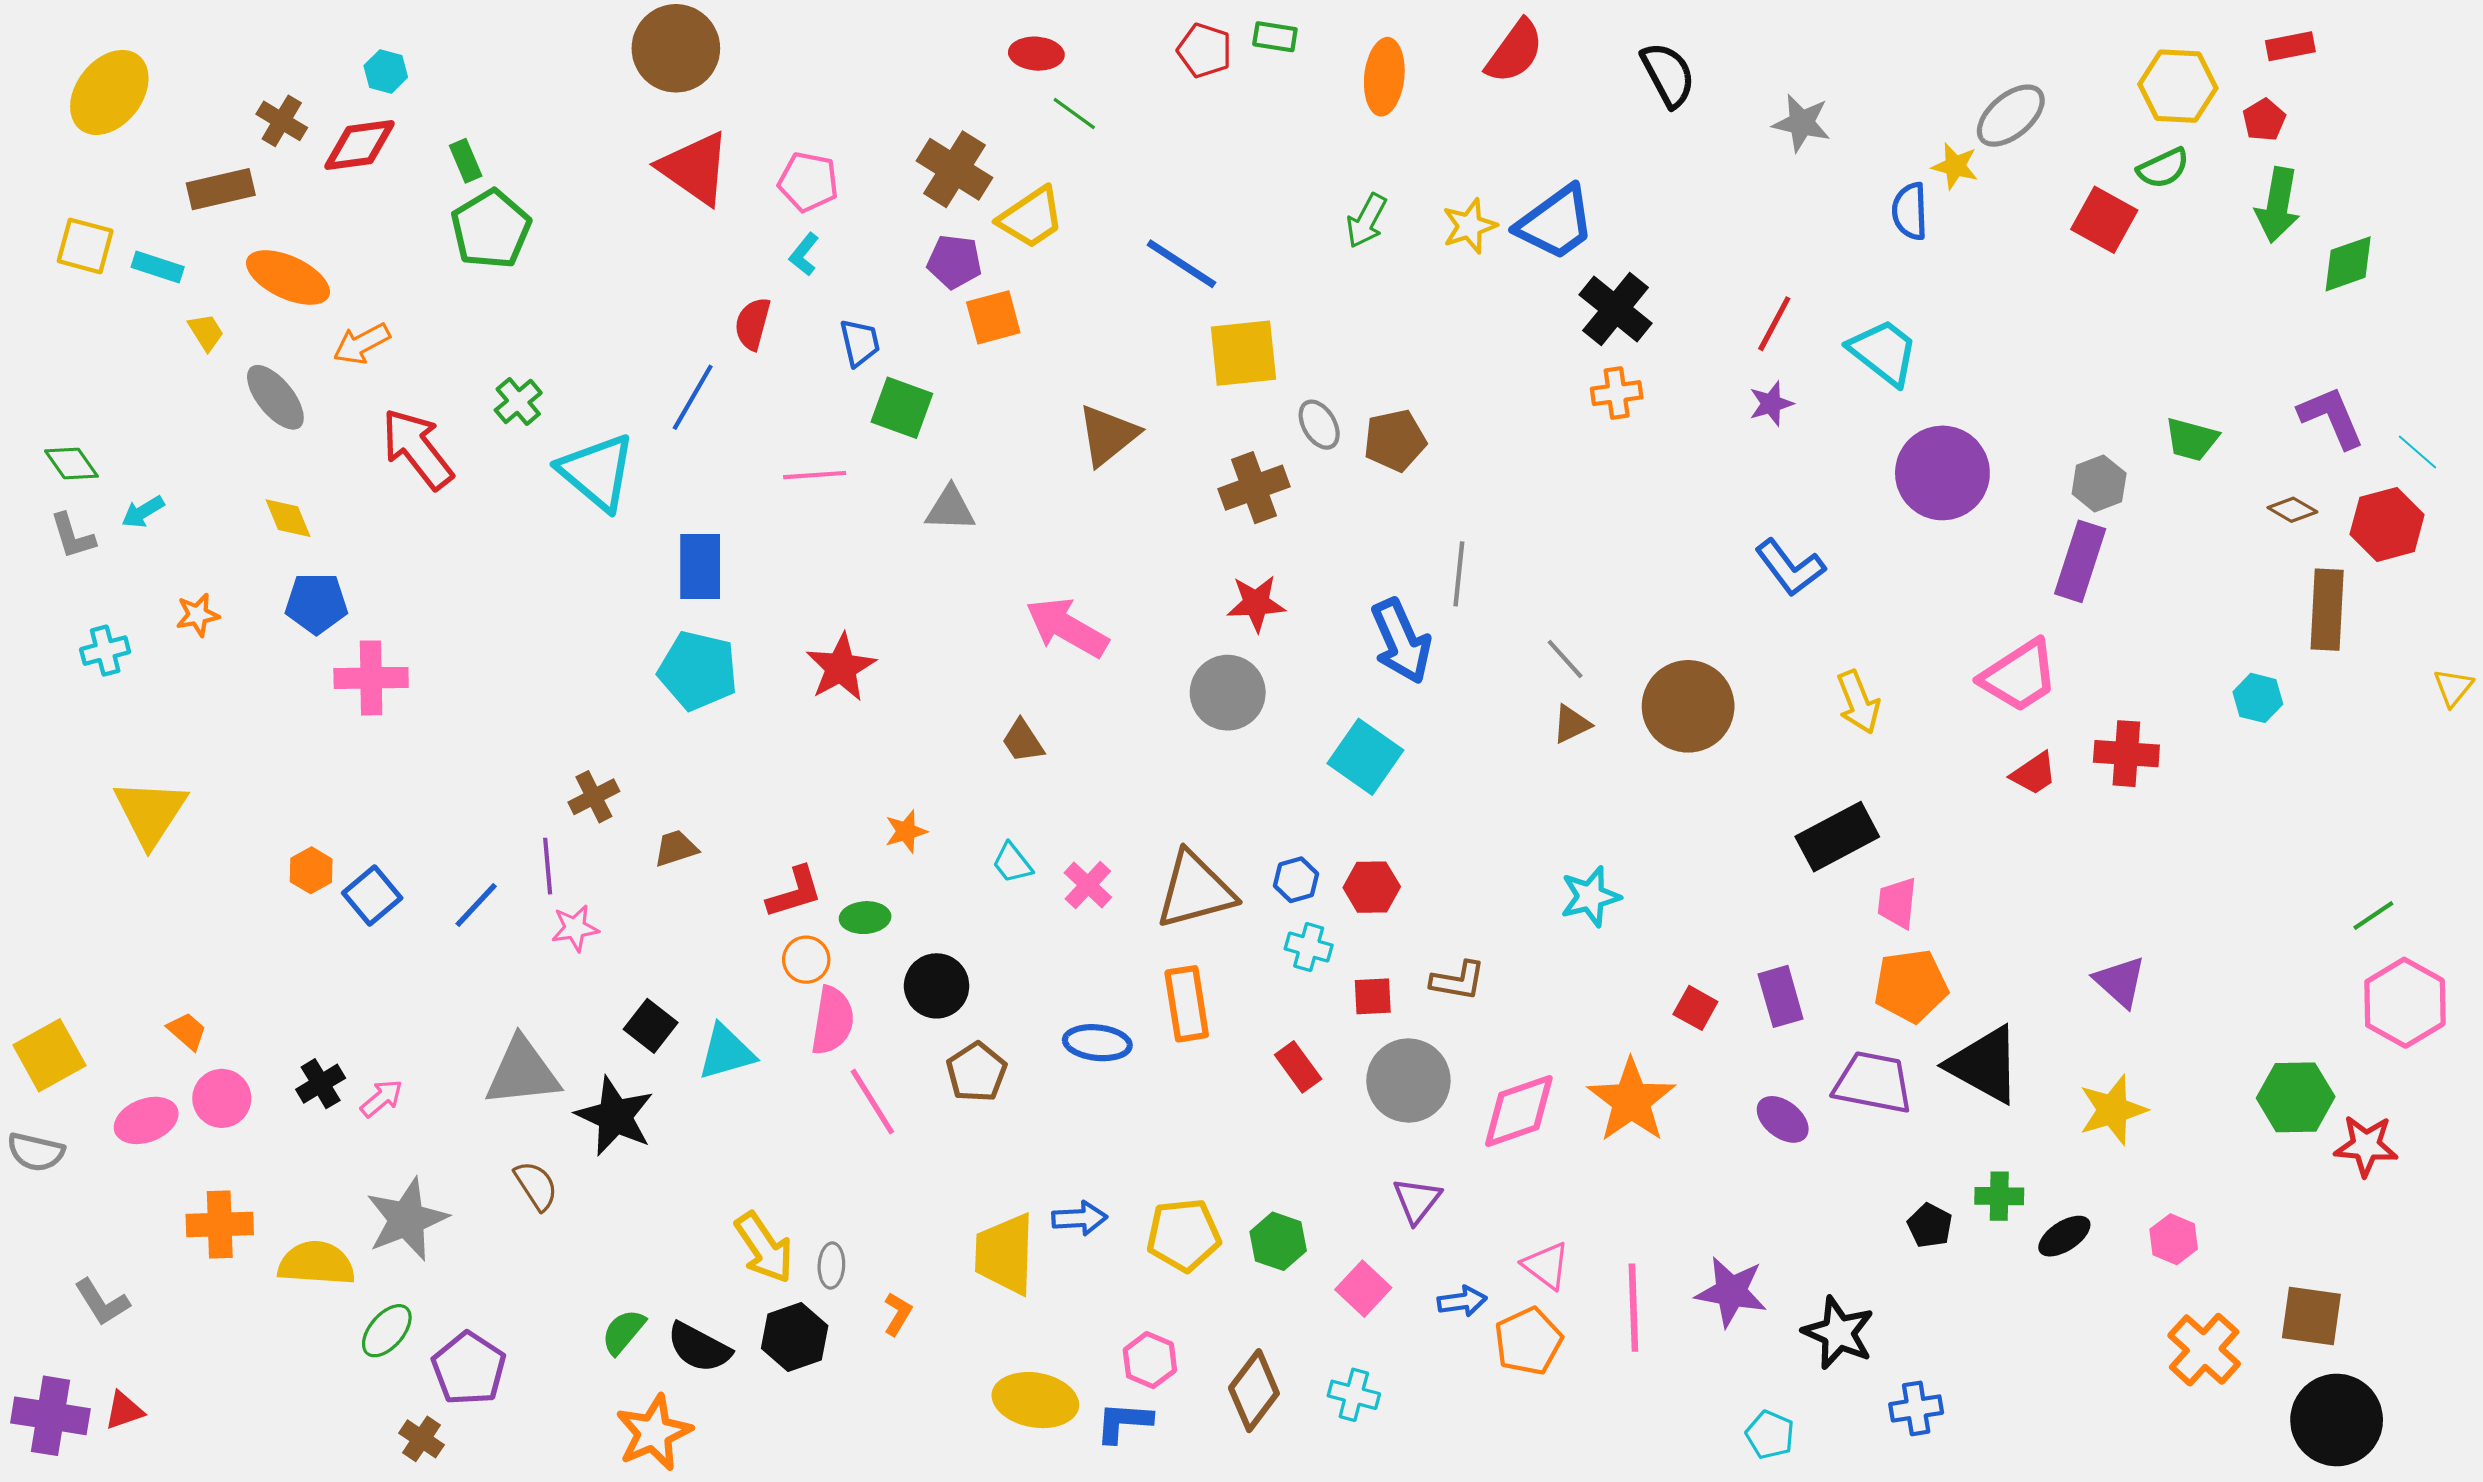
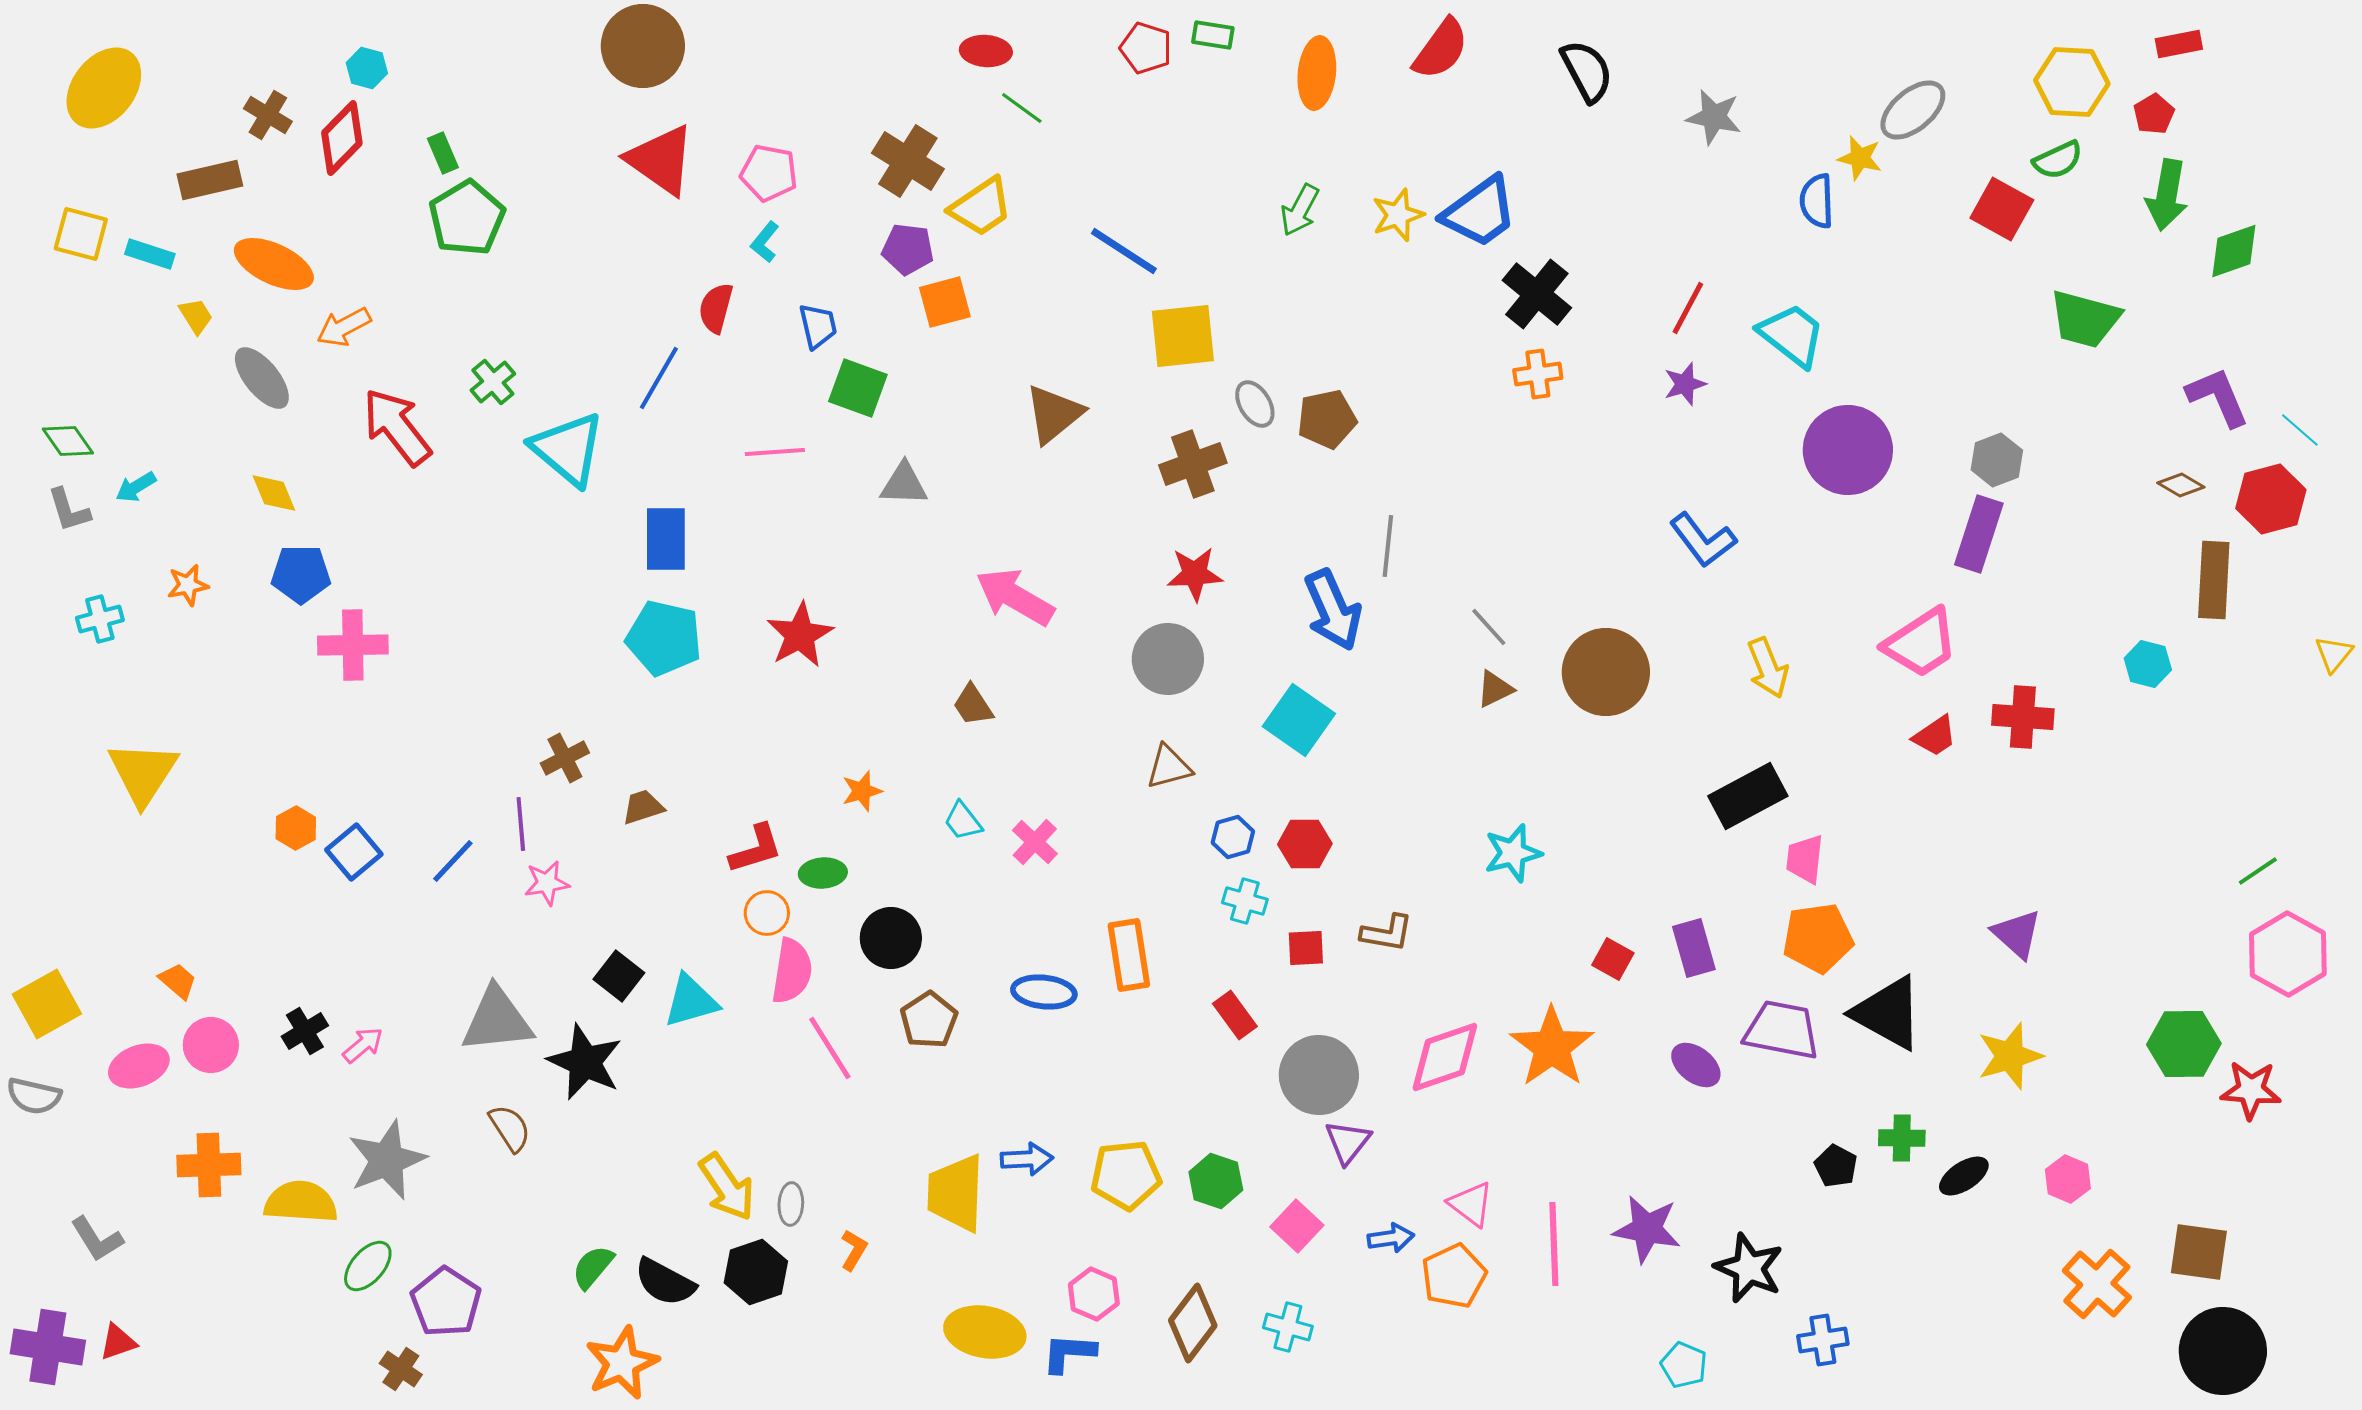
red diamond: (359, 145) -> (342, 138), turned -38
green trapezoid: (2192, 439) -> (2085, 319), moved, size x1.4
brown triangle: (1195, 890) -> (1169, 767), moved, size x0.6
gray circle: (1408, 1081) -> (1319, 1075), moved

